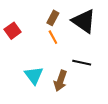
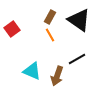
black line: (82, 63) -> (77, 59), turned -42
cyan triangle: (34, 75) -> (32, 71), turned -30

